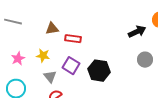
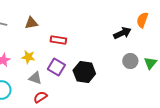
brown triangle: (52, 29) -> (31, 23), moved
gray triangle: (50, 77) -> (35, 78), turned -32

